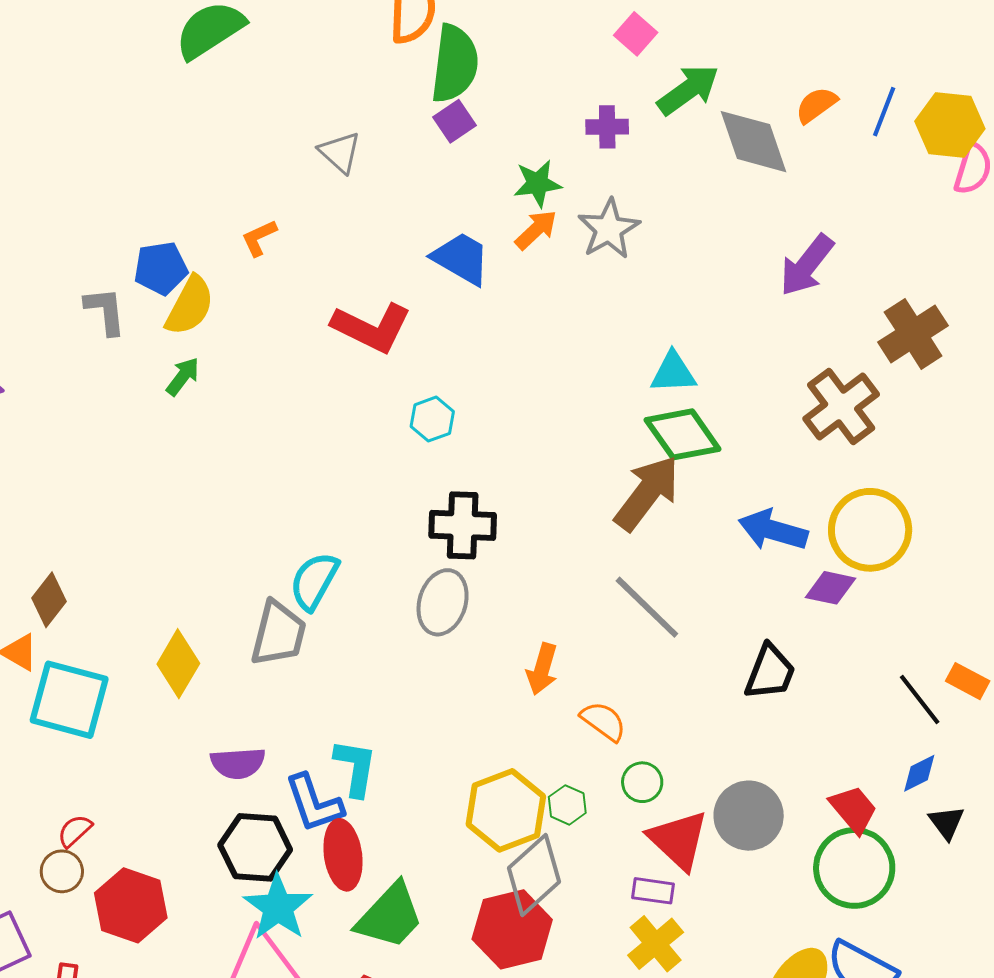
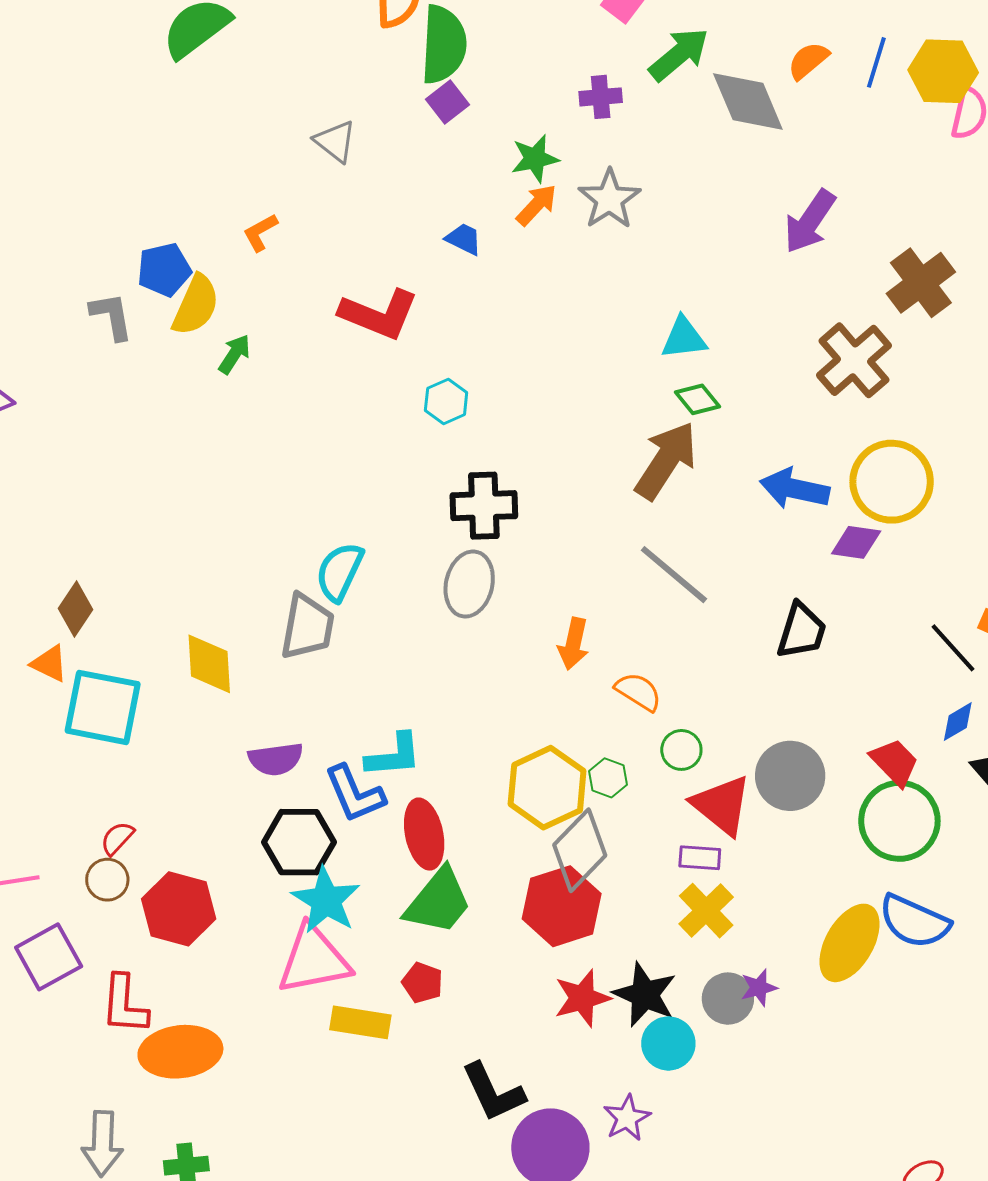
blue trapezoid: (461, 259) -> (464, 239), size x0.6
green arrow: (183, 376) -> (234, 354), moved
green diamond: (683, 434) -> (697, 399), size x0.6
yellow diamond: (178, 664) -> (209, 664), turned -30
cyan L-shape: (355, 768) -> (394, 755), turned 80
red ellipse: (343, 855) -> (424, 834), moved

